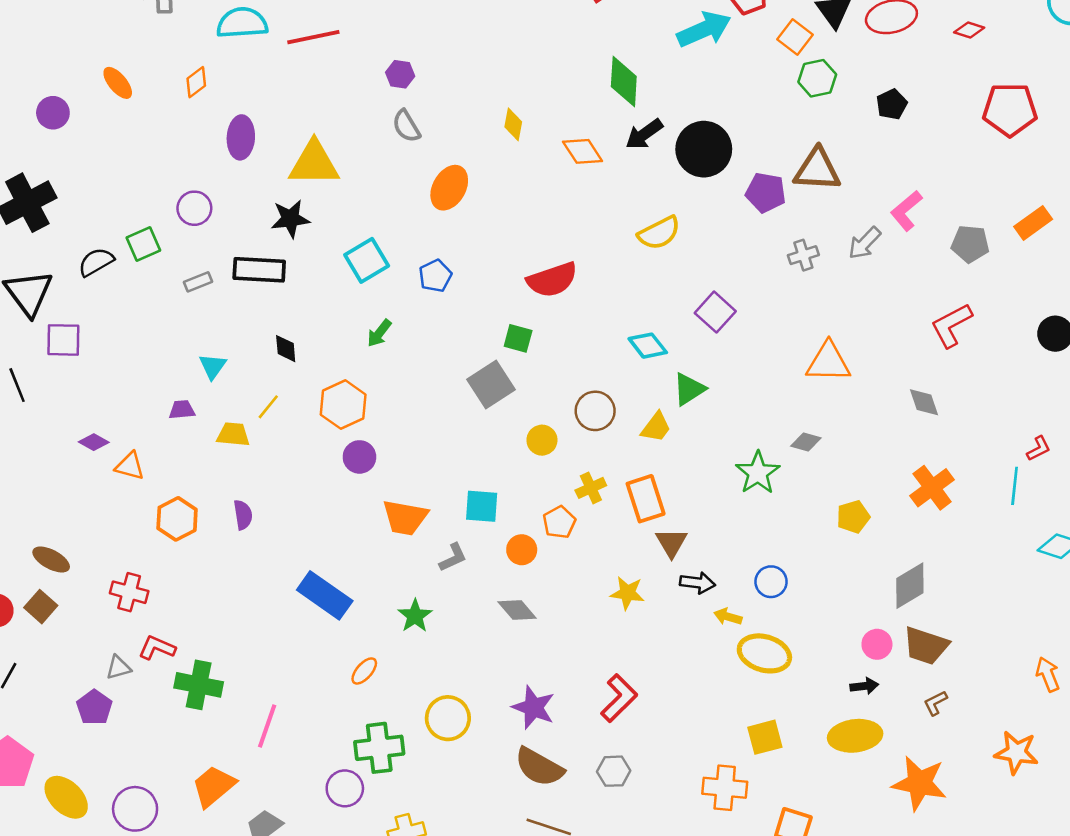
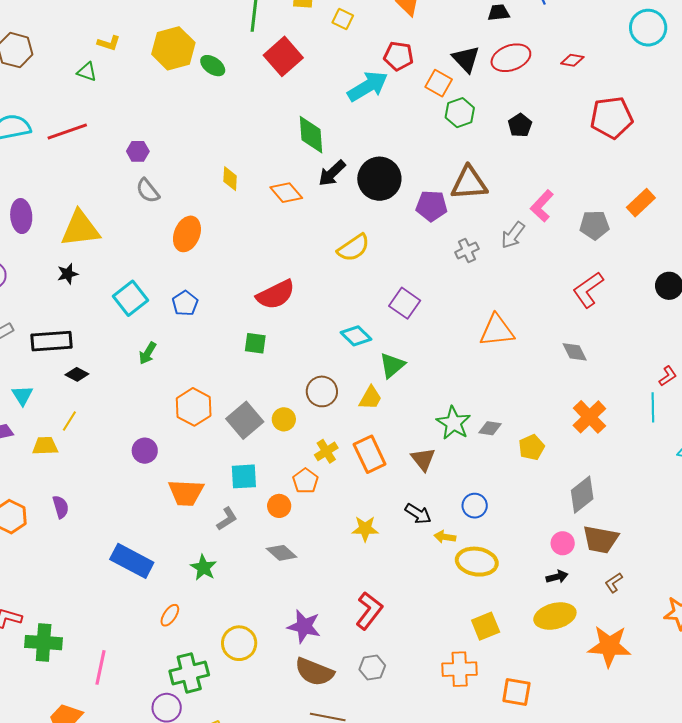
black star: (290, 219) -> (68, 274), size x0.7
black rectangle: (259, 270) -> (51, 341), moved
black diamond: (286, 349) -> (77, 374), turned -50
gray square: (491, 384) -> (245, 420), moved
orange hexagon: (343, 405) -> (194, 407), moved
gray diamond: (806, 442) -> (490, 428), moved
brown triangle: (671, 543) -> (423, 459), moved
black arrow: (698, 583) -> (418, 514), turned 32

